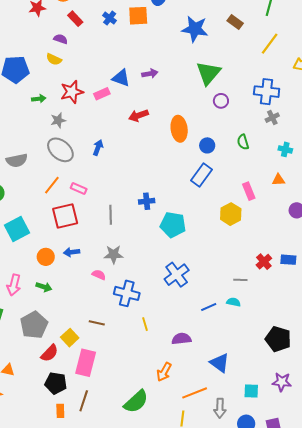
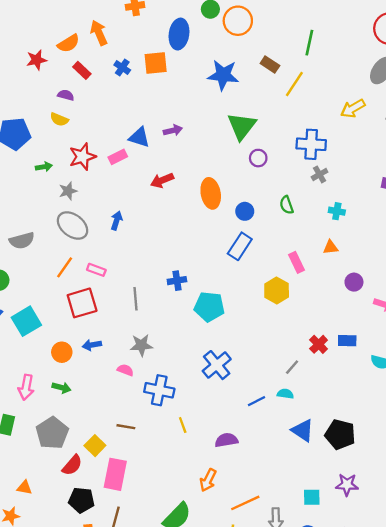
yellow line: (270, 44) -> (294, 84), moved
gray line: (240, 280) -> (292, 367), turned -48
blue triangle: (220, 363) -> (303, 431), moved

